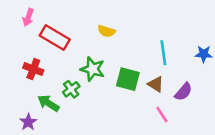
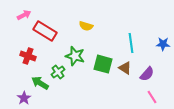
pink arrow: (28, 17) -> (24, 15), turned -136
pink line: (162, 115) -> (152, 97), moved

